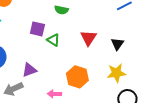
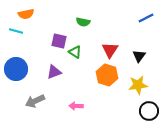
purple triangle: (29, 70) -> (54, 72), moved
orange hexagon: (77, 77) -> (107, 75), moved

